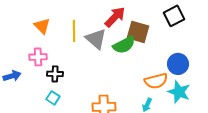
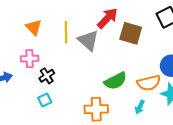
green semicircle: (124, 45) -> (115, 81), moved
black cross: (55, 74) -> (47, 76), turned -35
cyan square: (53, 98) -> (45, 100), turned 32

